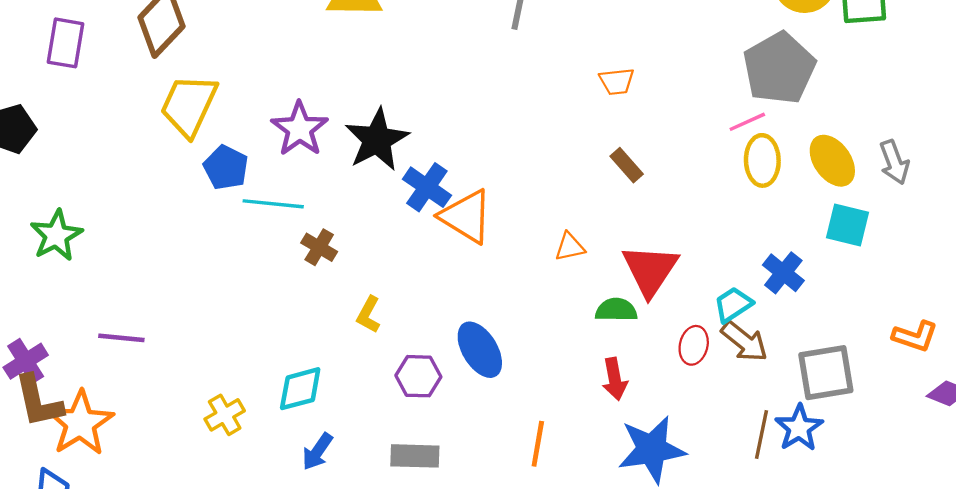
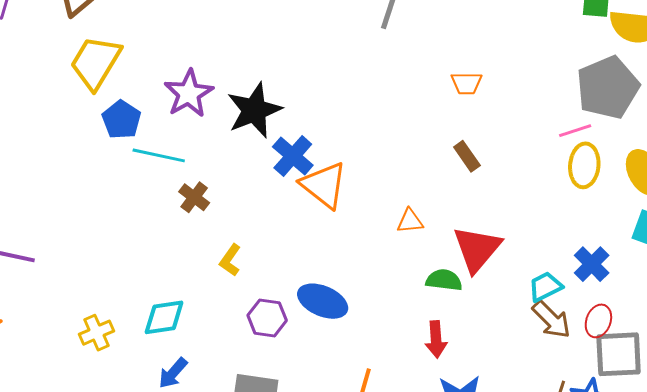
red ellipse: (694, 345) -> (598, 321), moved
blue ellipse: (480, 350) -> (323, 301), turned -42

